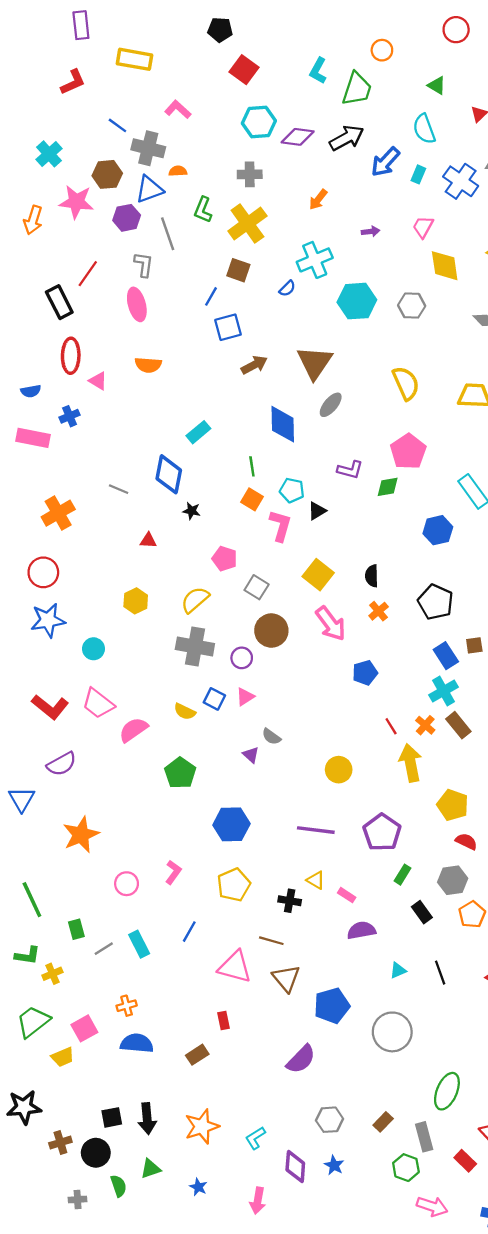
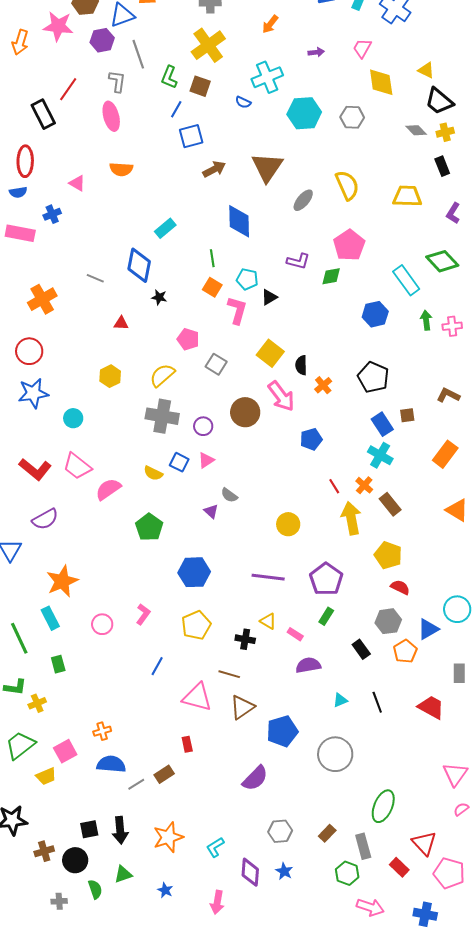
green L-shape: (203, 210) -> (169, 77), moved
blue semicircle: (287, 288) -> (243, 102), turned 70
red ellipse: (71, 356) -> (25, 161), moved
gray ellipse: (331, 405) -> (303, 200), moved
black semicircle: (372, 576) -> (301, 365), moved
brown circle: (271, 631) -> (245, 412), moved
cyan cross: (444, 691) -> (380, 455), turned -30
brown rectangle: (458, 725) -> (390, 504), moved
green rectangle: (402, 875) -> (326, 616), moved
cyan rectangle: (139, 944) -> (50, 618), moved
gray line: (104, 949) -> (136, 784), moved
brown triangle: (286, 978) -> (242, 707), turned 36

